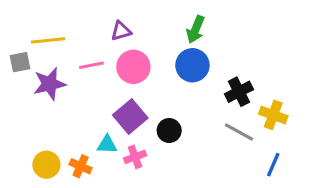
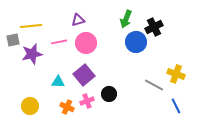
blue circle: (192, 65) -> (136, 42), moved
black cross: (239, 92) -> (154, 27), moved
black circle: (169, 130) -> (109, 94), moved
cyan triangle: (107, 144) -> (58, 82), moved
blue line: (273, 165) -> (176, 106), turned -49
orange cross: (81, 166) -> (67, 107), moved

